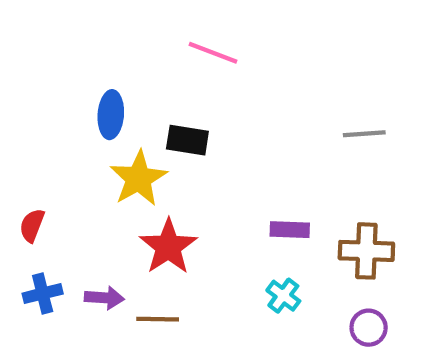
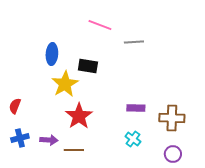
gray line: (364, 134) -> (134, 42), moved

